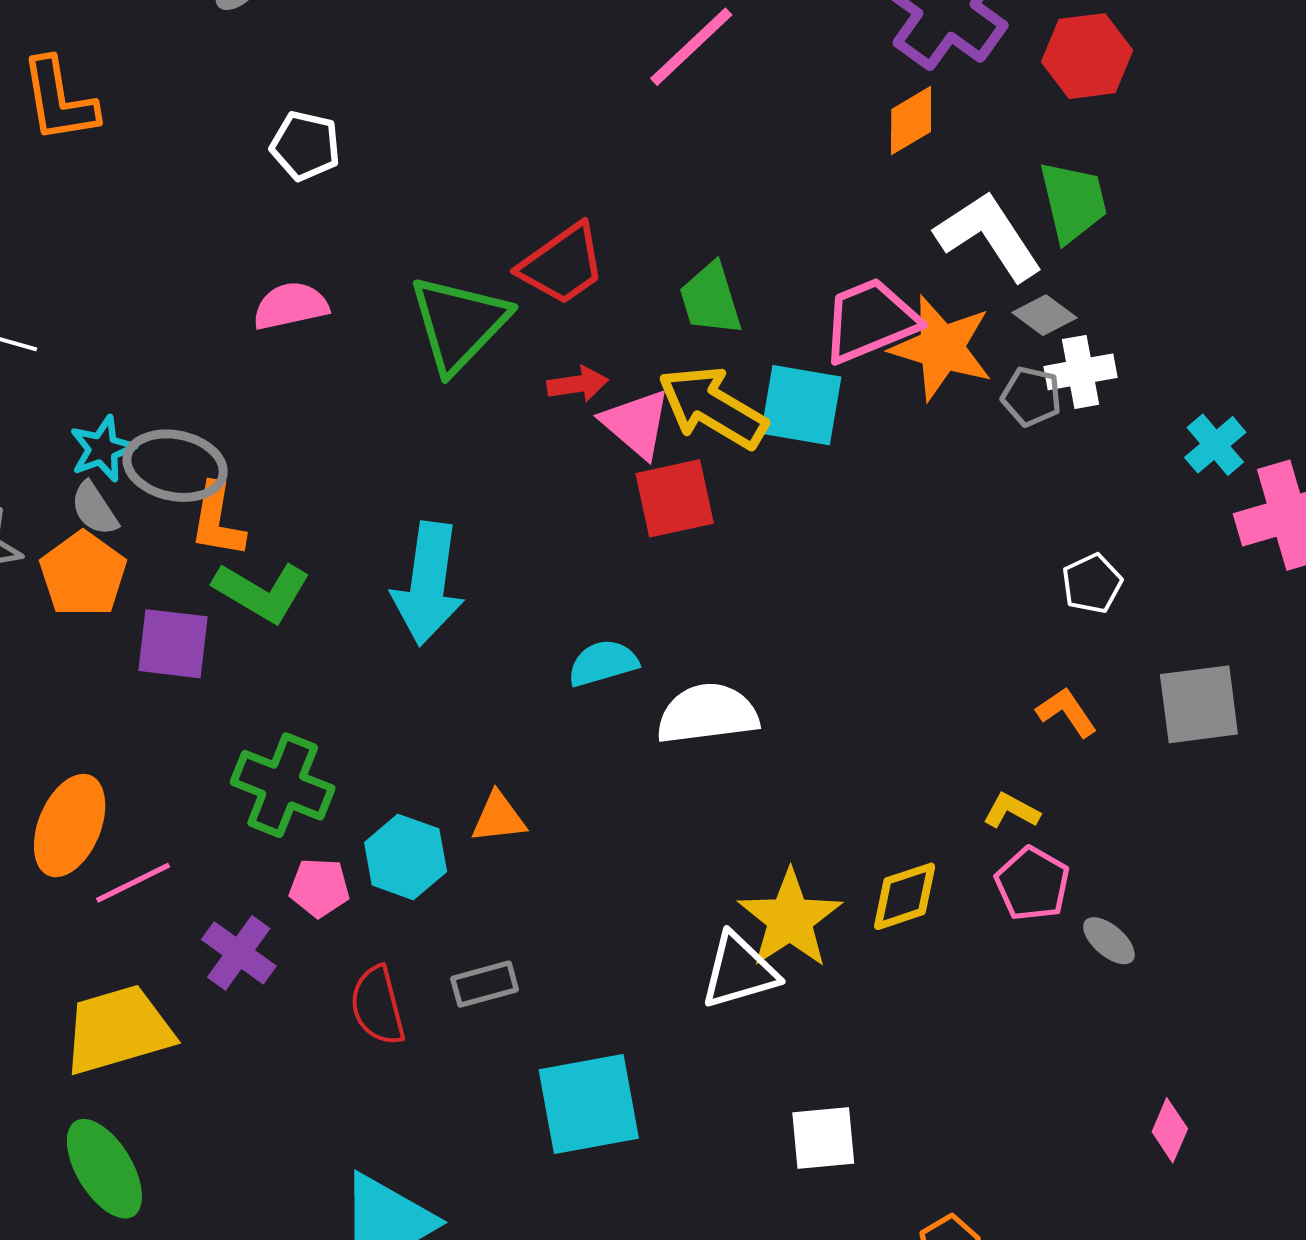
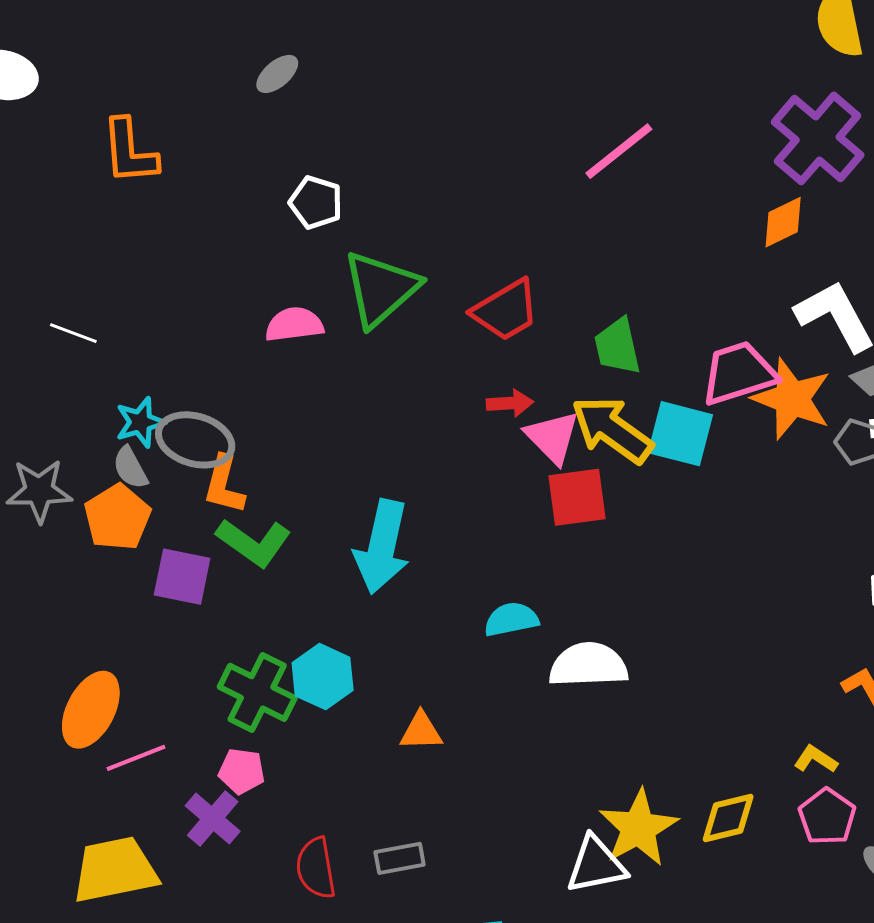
green triangle: (459, 323) -> (381, 289), moved
cyan hexagon: (406, 857) -> (323, 677), moved
pink pentagon: (319, 888) -> (242, 771), moved

